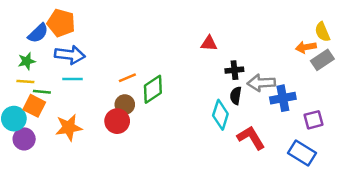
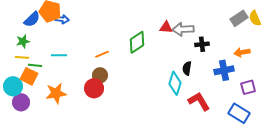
orange arrow: (306, 47) -> (242, 52), moved
blue arrow: (70, 55) -> (62, 19), moved, size x0.6
gray rectangle: (322, 60) -> (239, 18), moved
black cross: (234, 70) -> (202, 44), moved
gray arrow: (261, 83) -> (183, 29), moved
green diamond: (153, 89) -> (137, 42), moved

